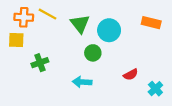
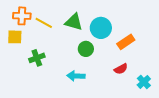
yellow line: (48, 14) -> (44, 23), moved
orange rectangle: (151, 23) -> (126, 42), moved, turned -48
green triangle: (80, 24) -> (74, 22), turned -36

